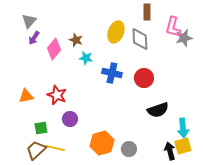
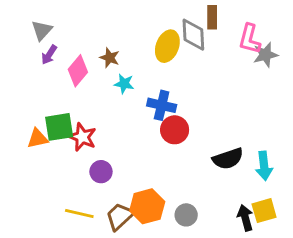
gray diamond: (140, 39) -> (193, 35), moved
red circle: (144, 78) -> (175, 130), moved
green square: (41, 128) -> (59, 127), moved, size x1.5
cyan arrow: (183, 128) -> (264, 166), moved
brown trapezoid: (36, 150) -> (120, 216), moved

